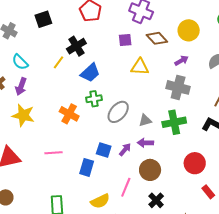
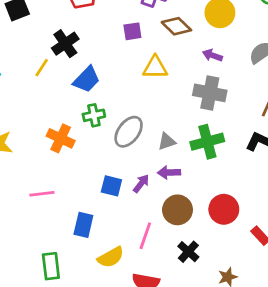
purple arrow: (181, 61) -> (212, 55), turned -128
red circle: (195, 163) -> (224, 209), moved
blue rectangle: (87, 167) -> (83, 225), moved

